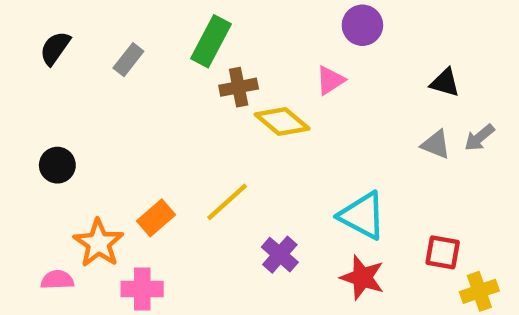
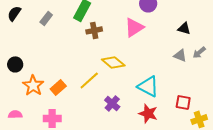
pink triangle: (330, 80) -> (134, 27), size x1.5
yellow diamond: (282, 122) -> (113, 62), moved
orange star: (99, 243) -> (33, 85), moved

